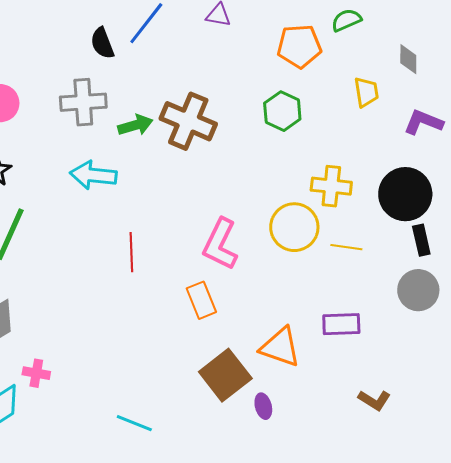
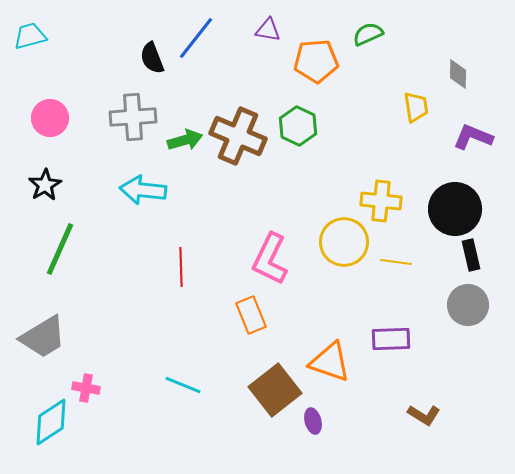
green semicircle: (346, 20) -> (368, 34), moved
orange pentagon: (299, 46) -> (316, 61), moved
green hexagon: (282, 111) -> (298, 126), moved
cyan line: (134, 423) -> (183, 385), moved

